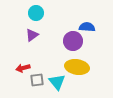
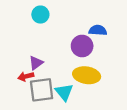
purple triangle: (32, 35) -> (36, 63), moved
gray square: (37, 80) -> (42, 90), size x1.6

